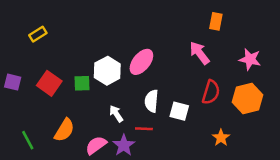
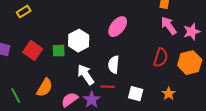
pink arrow: (200, 53) -> (169, 26), moved
pink star: (250, 59) -> (192, 32), turned -30
pink ellipse: (141, 62) -> (118, 27), moved
white square: (179, 111) -> (136, 94), moved
white arrow: (116, 114) -> (86, 75), size x1.5

